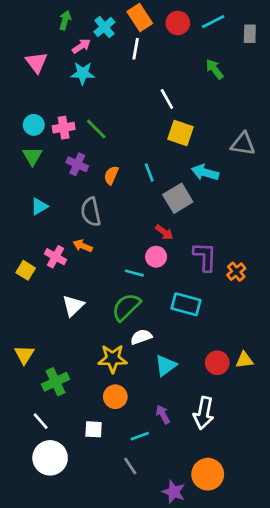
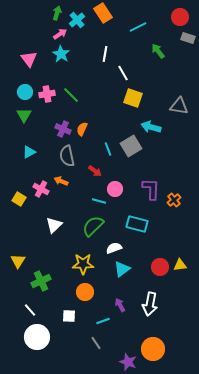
green arrow: (65, 20) -> (57, 13), moved
cyan line: (213, 22) -> (138, 27), moved
red circle: (178, 23) -> (180, 17), moved
gray rectangle: (250, 34) -> (188, 38), moved, turned -72
white line: (136, 49) -> (105, 54), moved
pink triangle: (36, 62) -> (29, 59), moved
cyan star: (83, 73) -> (61, 54), turned 30
purple cross: (77, 164) -> (63, 129), moved
cyan line: (149, 172) -> (108, 149), moved
red arrow: (164, 232) -> (95, 171), moved
white semicircle: (141, 337) -> (114, 248), moved

